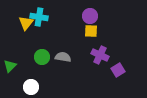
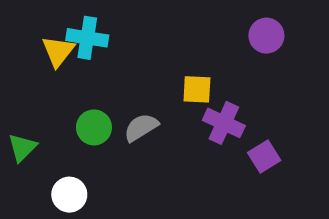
purple circle: (90, 16) -> (266, 36), moved
yellow square: (91, 31) -> (197, 89), moved
gray semicircle: (63, 57) -> (141, 127), turned -42

